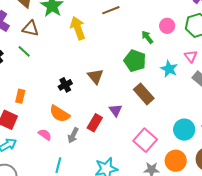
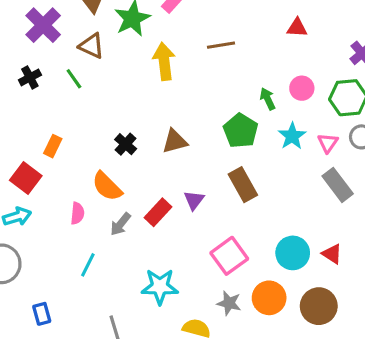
cyan star: (169, 69) -> (292, 136), moved
brown triangle: (95, 76) -> (175, 141), turned 42
black cross: (65, 85) -> (126, 144), turned -32
pink semicircle: (45, 135) -> (77, 213), turned 48

